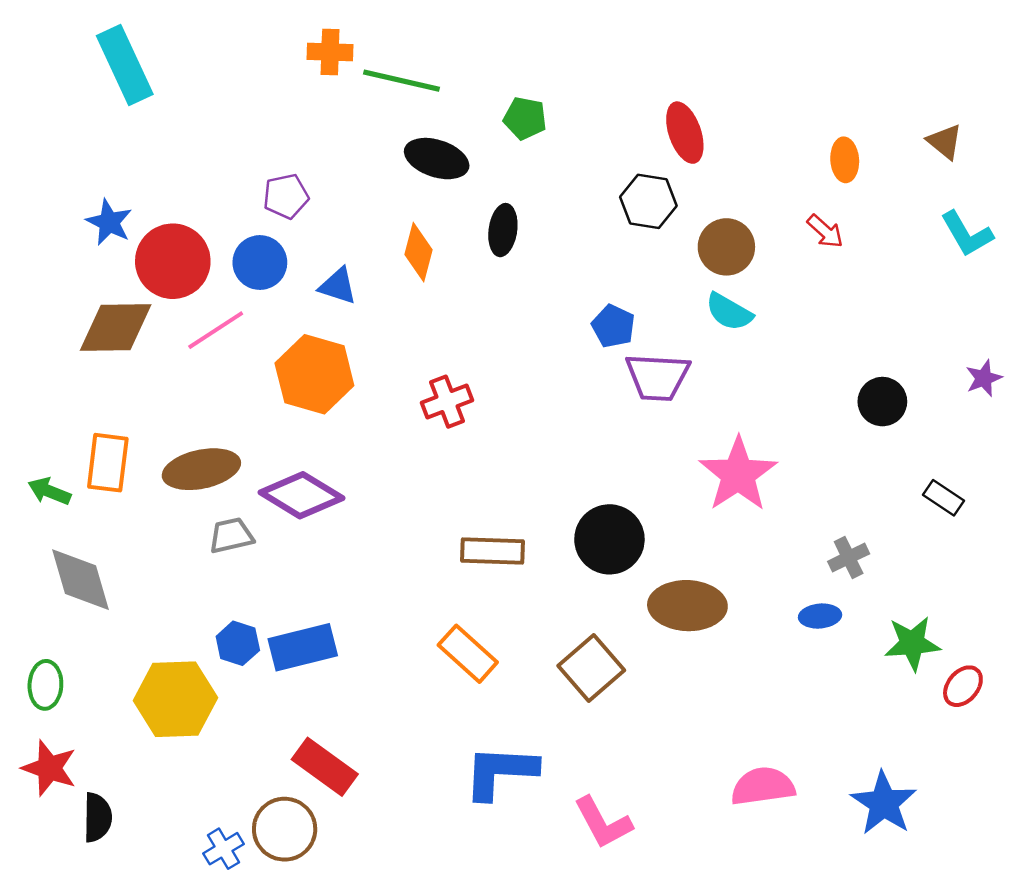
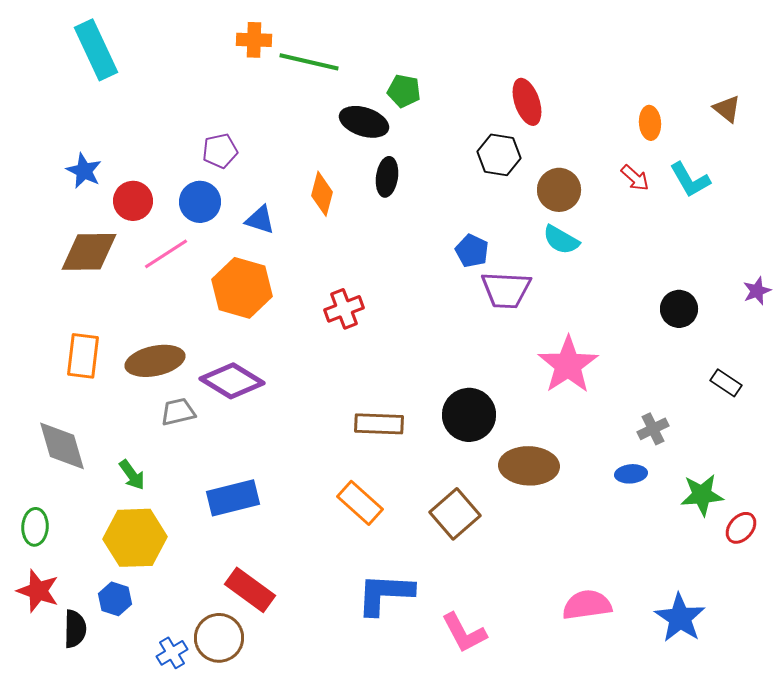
black ellipse: (437, 159) -> (364, 122), moved
cyan L-shape: (967, 234) -> (690, 180), moved
red circle: (173, 261) -> (133, 201), size x0.7
green arrow: (49, 491) -> (132, 475), moved, turned -148
blue hexagon: (238, 643) -> (115, 599), moved

